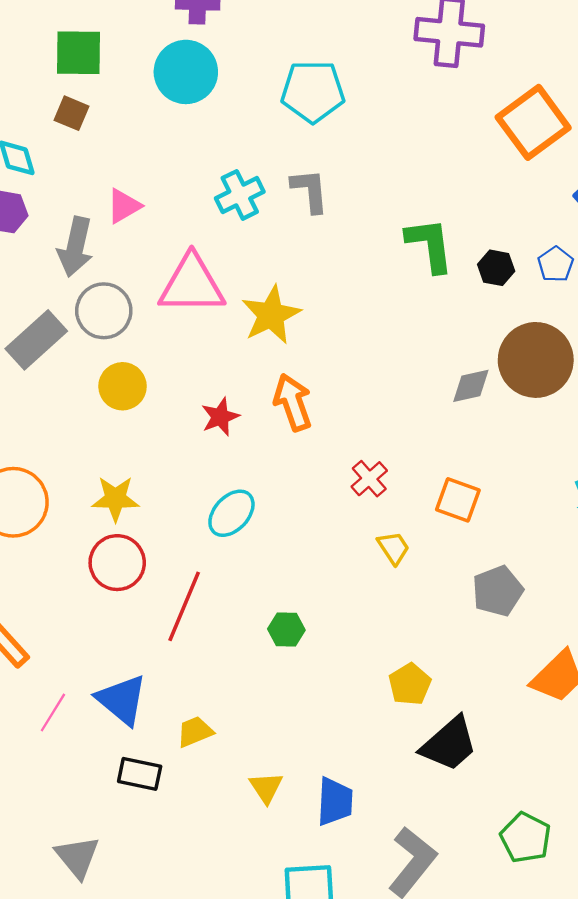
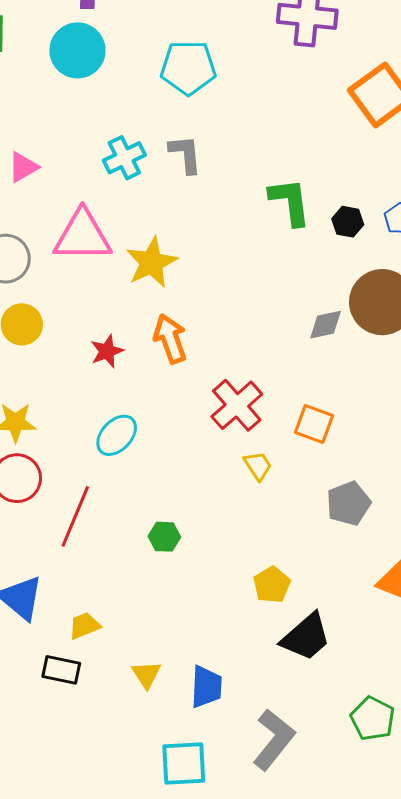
red cross: (369, 479) -> (237, 405), size x1.6
black rectangle: (140, 774) -> (61, 670), moved

